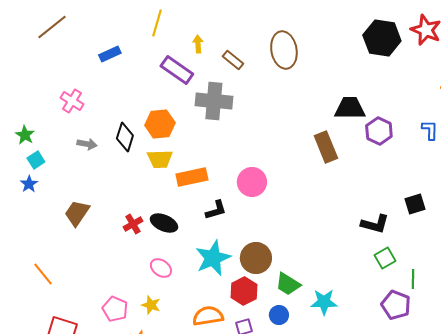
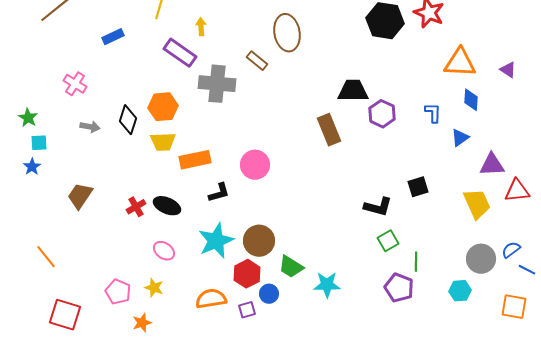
brown rectangle: (233, 60) -> (257, 61), moved
cyan square: (36, 160) -> (39, 143), turned 30
blue circle: (279, 315) -> (269, 294), moved

